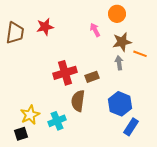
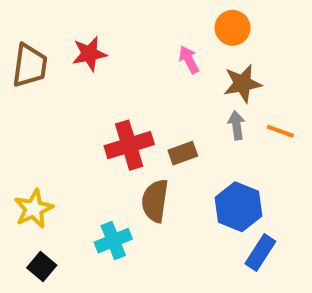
orange line: (140, 54) -> (280, 131), moved
yellow star: (30, 115) -> (34, 209), moved
black square: (21, 134) -> (42, 266), turned -32

